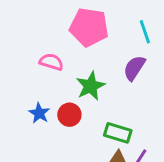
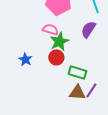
pink semicircle: (51, 62) -> (50, 29), moved
red circle: (69, 115) -> (56, 57), moved

